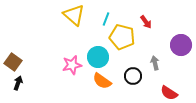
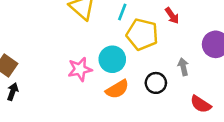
orange semicircle: (102, 81) -> (117, 89), turned -66

